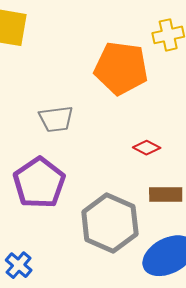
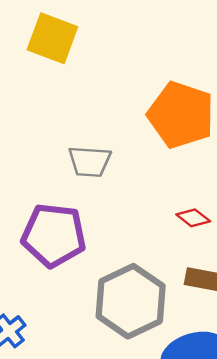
purple pentagon: (39, 183) -> (54, 235), turned 30

